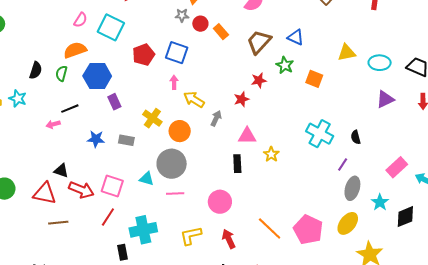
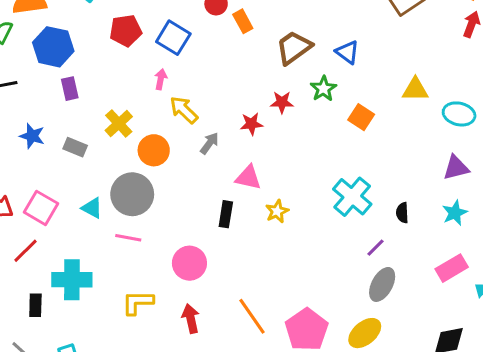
cyan star: (380, 202) -> (455, 213), moved

